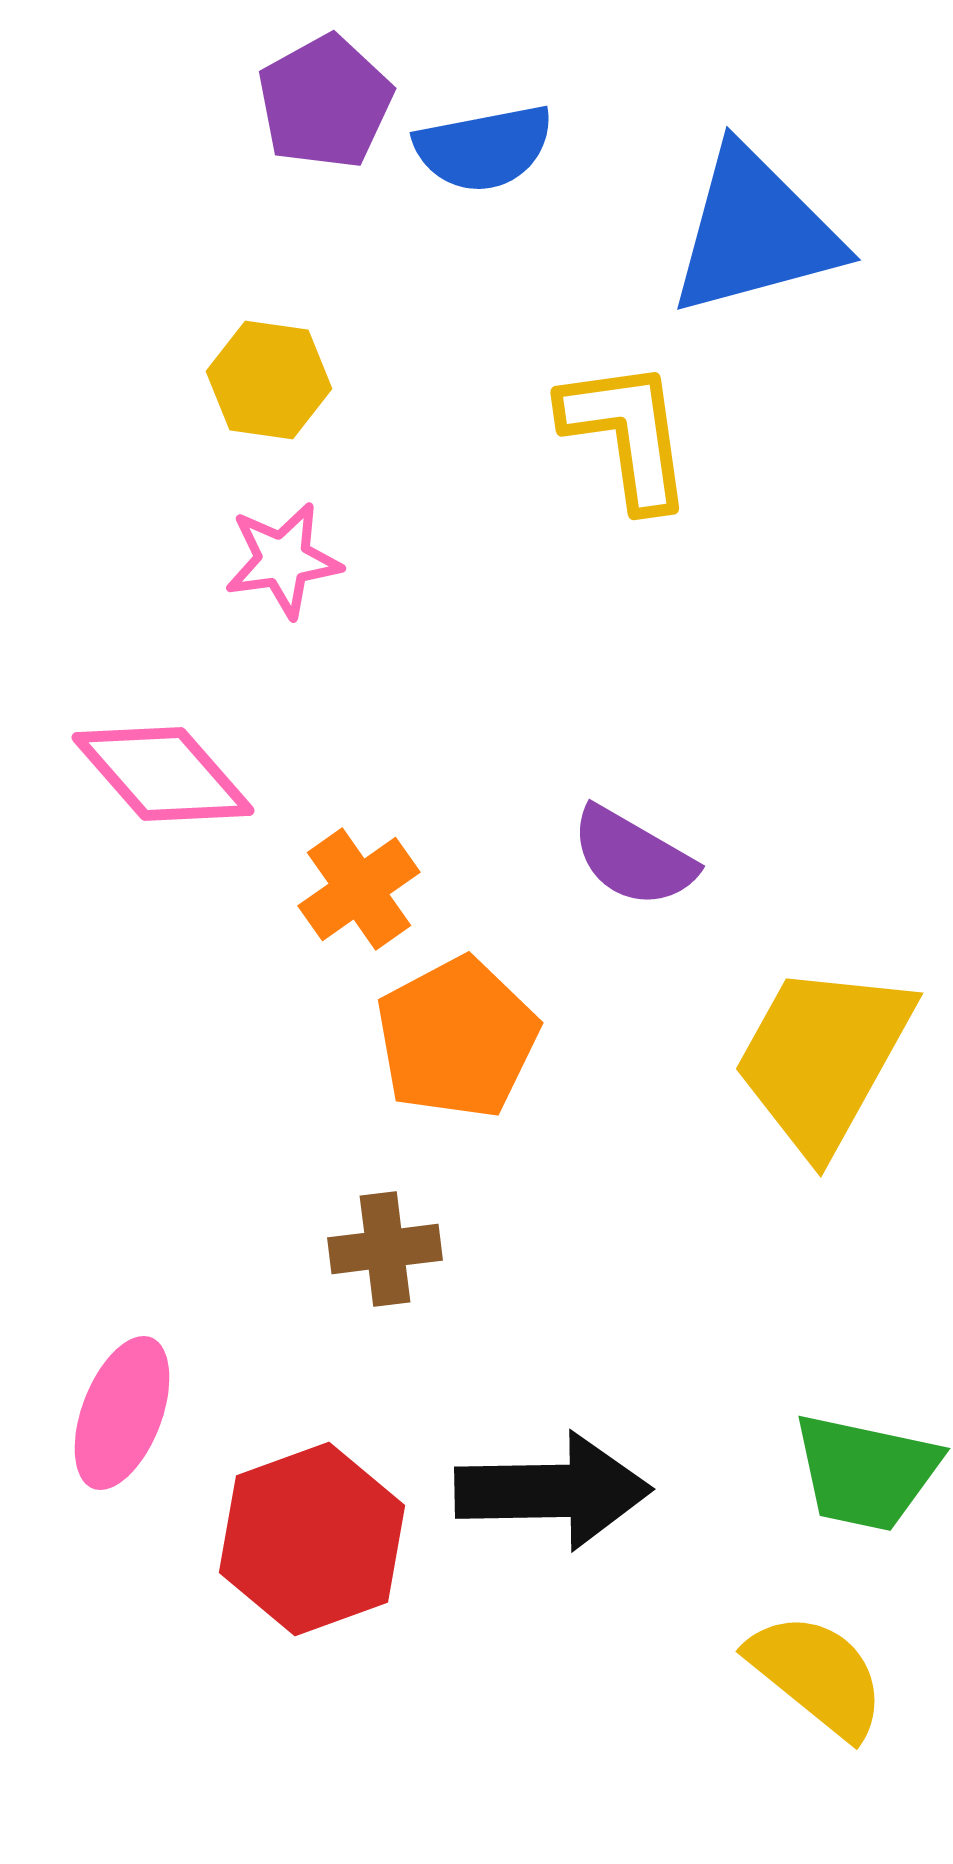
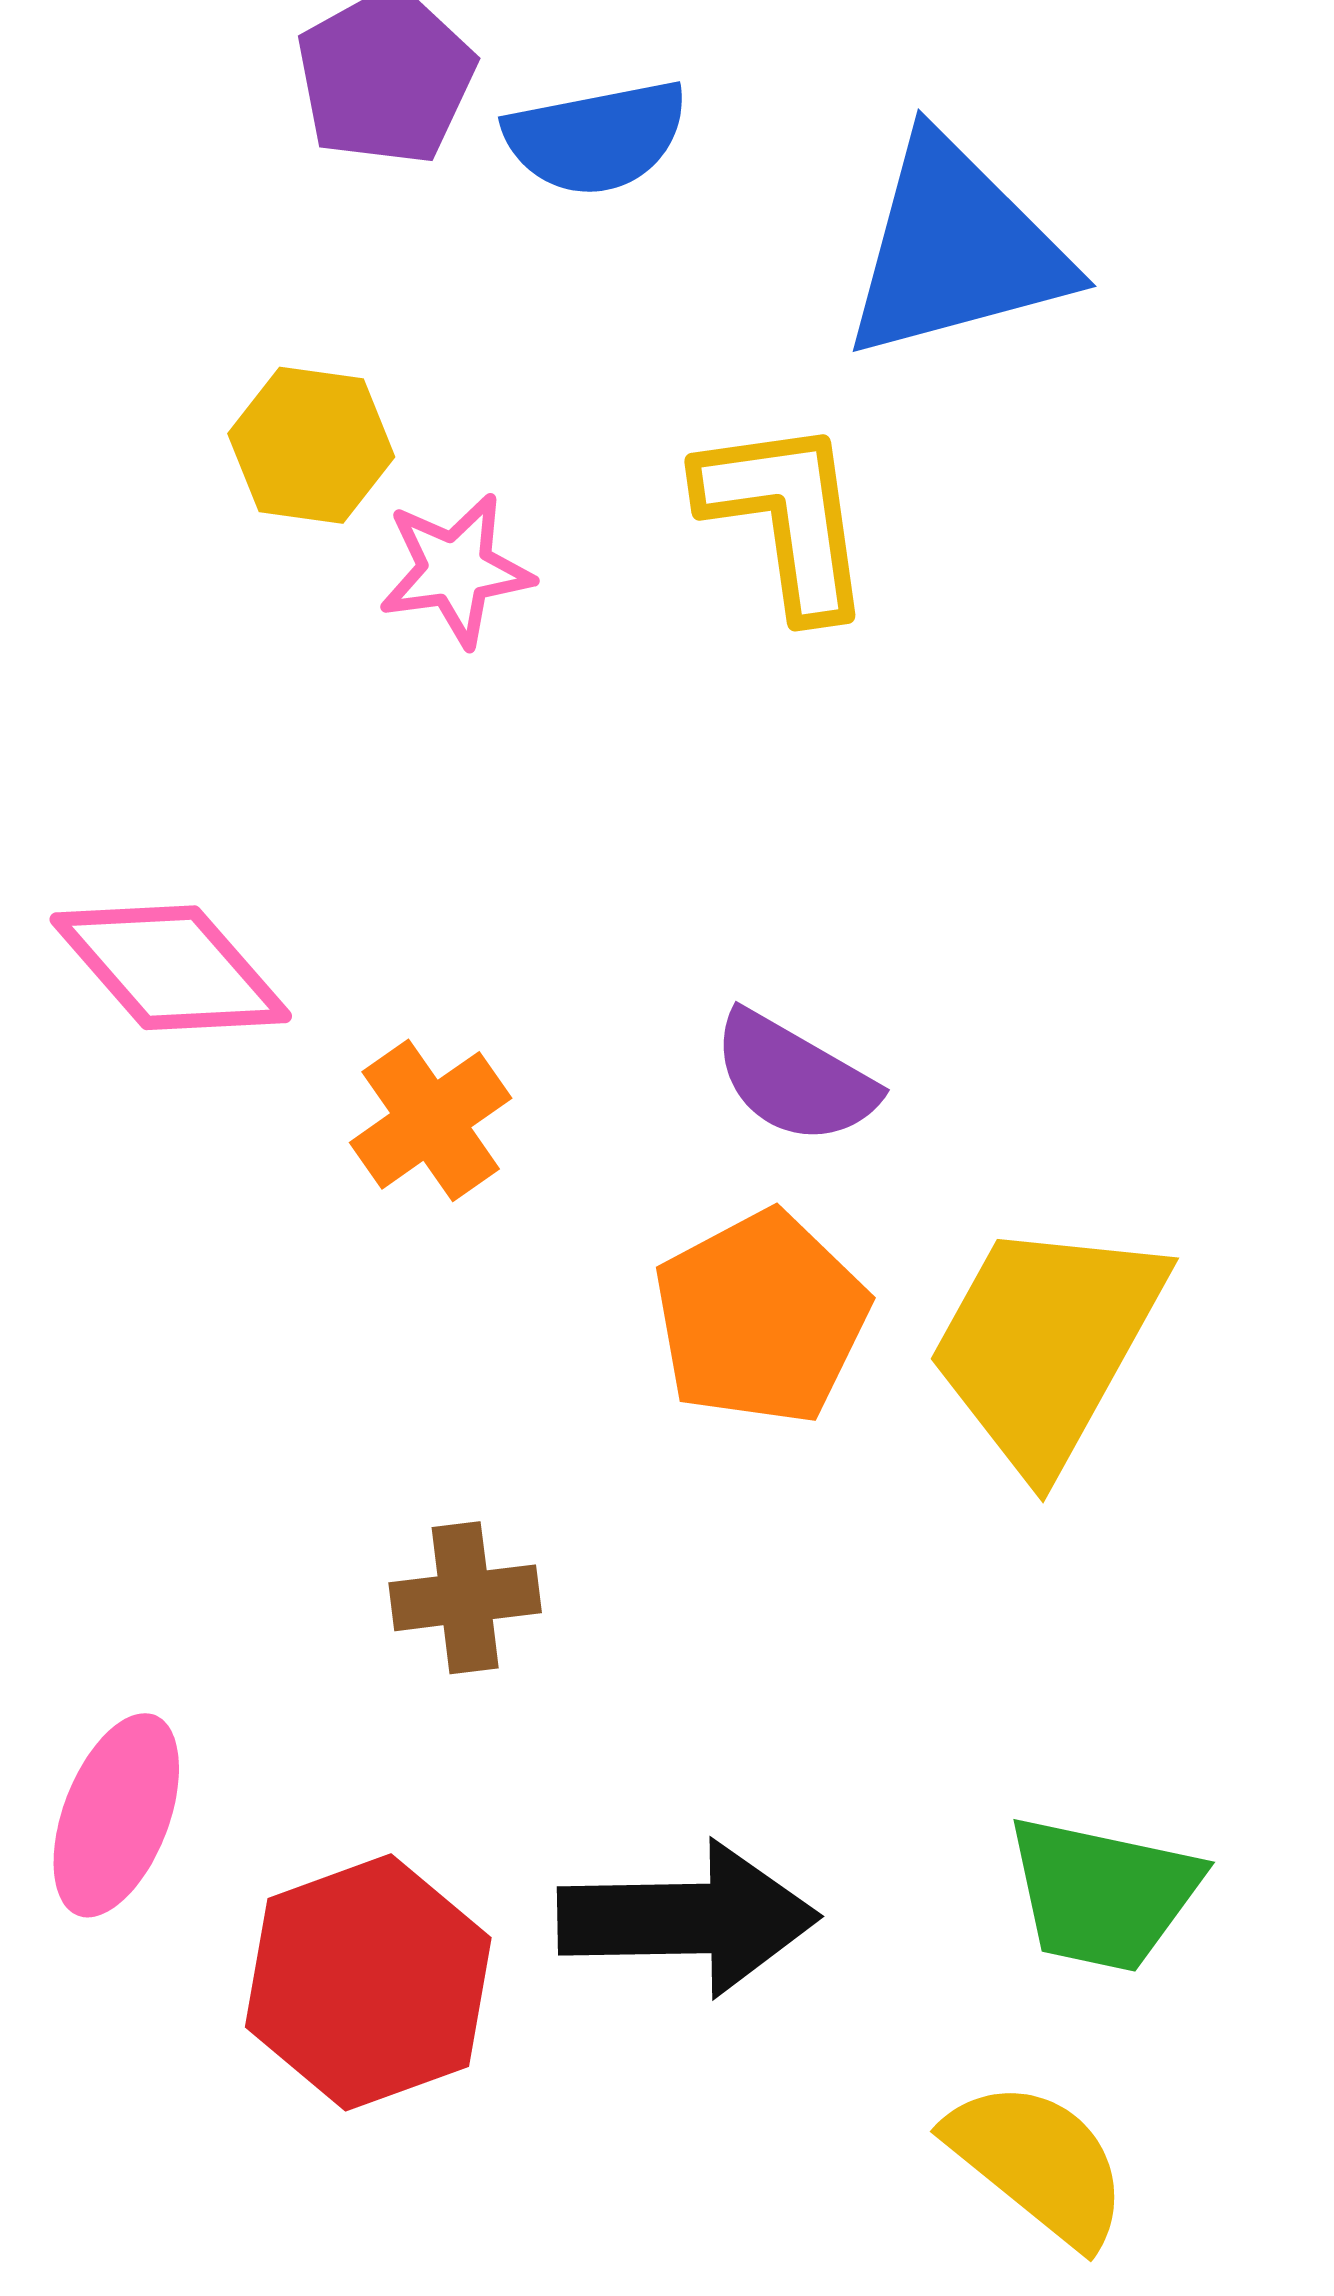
pink star: (283, 560) -> (456, 570), moved
orange pentagon: (457, 1038) -> (761, 1318), moved

